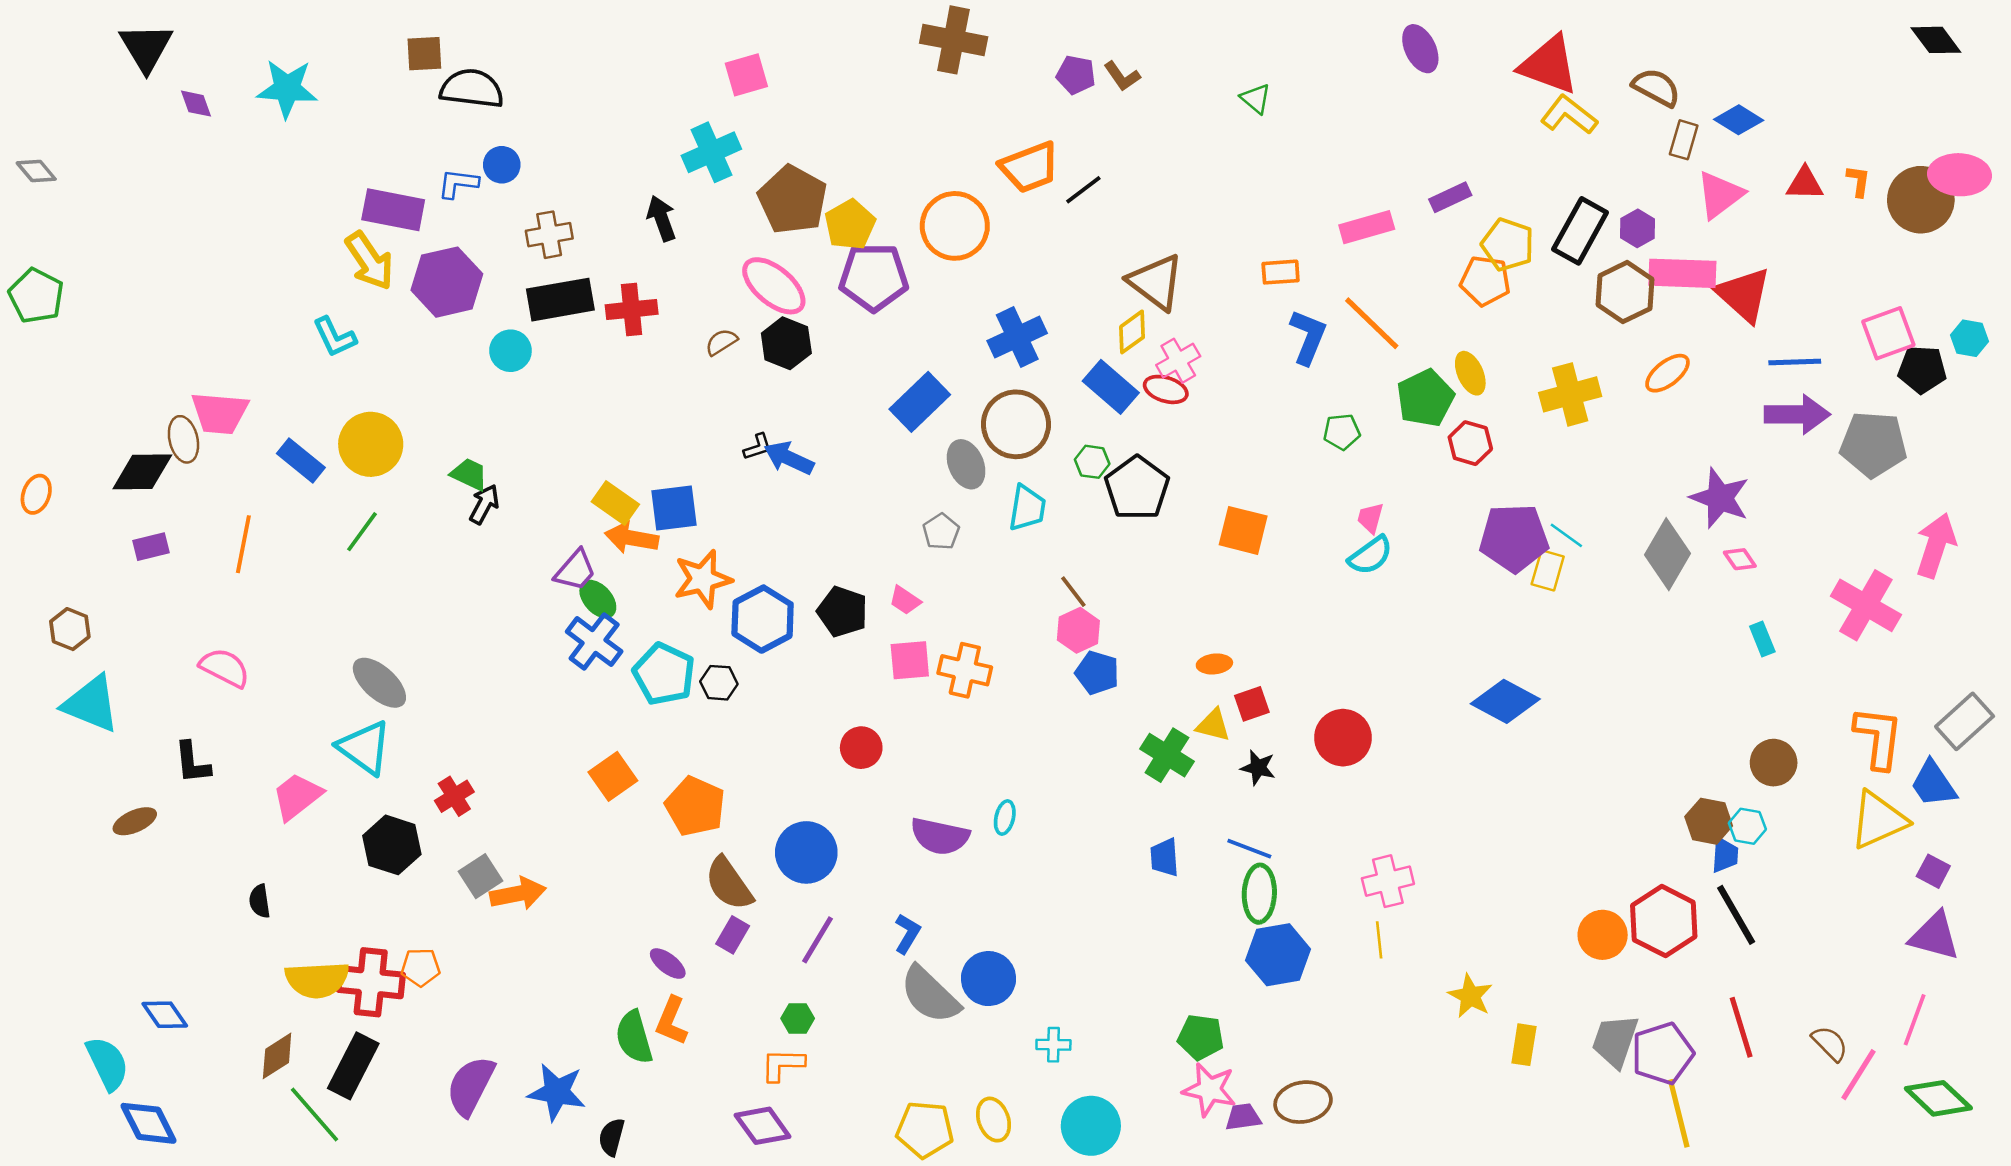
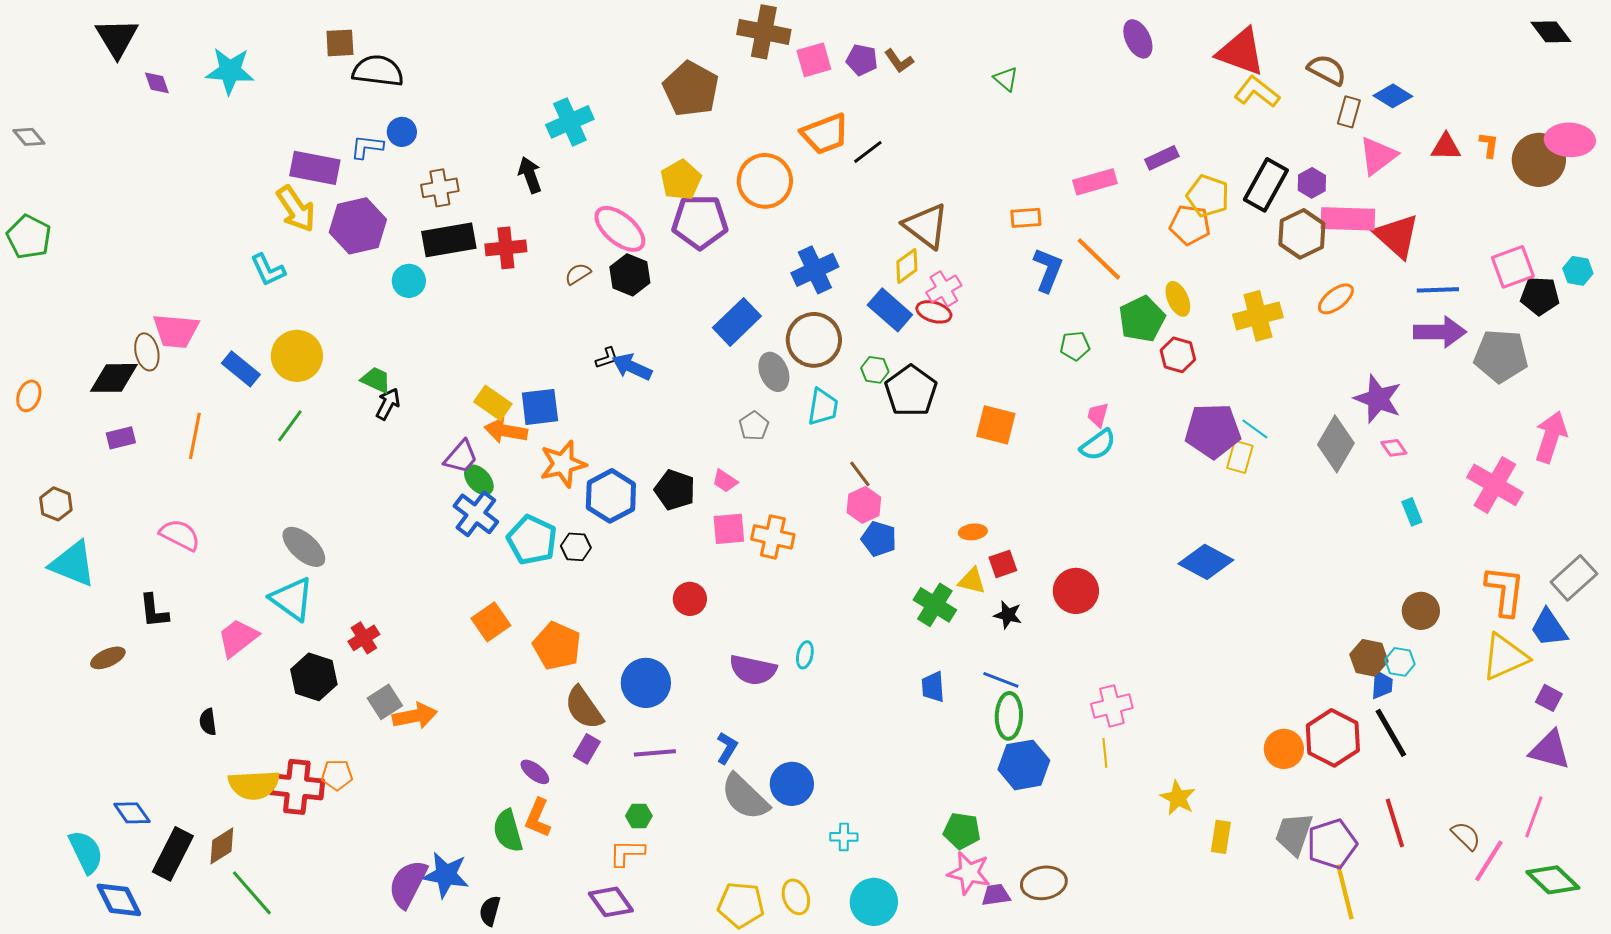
pink square: (746, 75) -> (814, 60), moved
brown pentagon: (793, 200) -> (691, 89), moved
purple line: (818, 940) -> (655, 753), turned 54
black rectangle: (353, 1066) -> (173, 854), moved
purple semicircle: (471, 1086) -> (408, 884), moved

